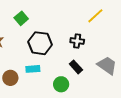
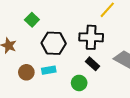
black cross: (77, 41) -> (91, 37), size x1.6
brown circle: (10, 78) -> (26, 72), moved

